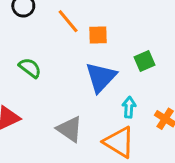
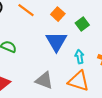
orange square: (98, 35) -> (58, 14), moved, turned -32

